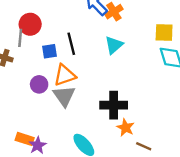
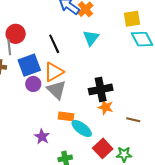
blue square: (49, 51) -> (29, 65), moved, size x1.6
orange star: (125, 128) -> (106, 107), moved
orange rectangle: (25, 139) -> (66, 116), moved

